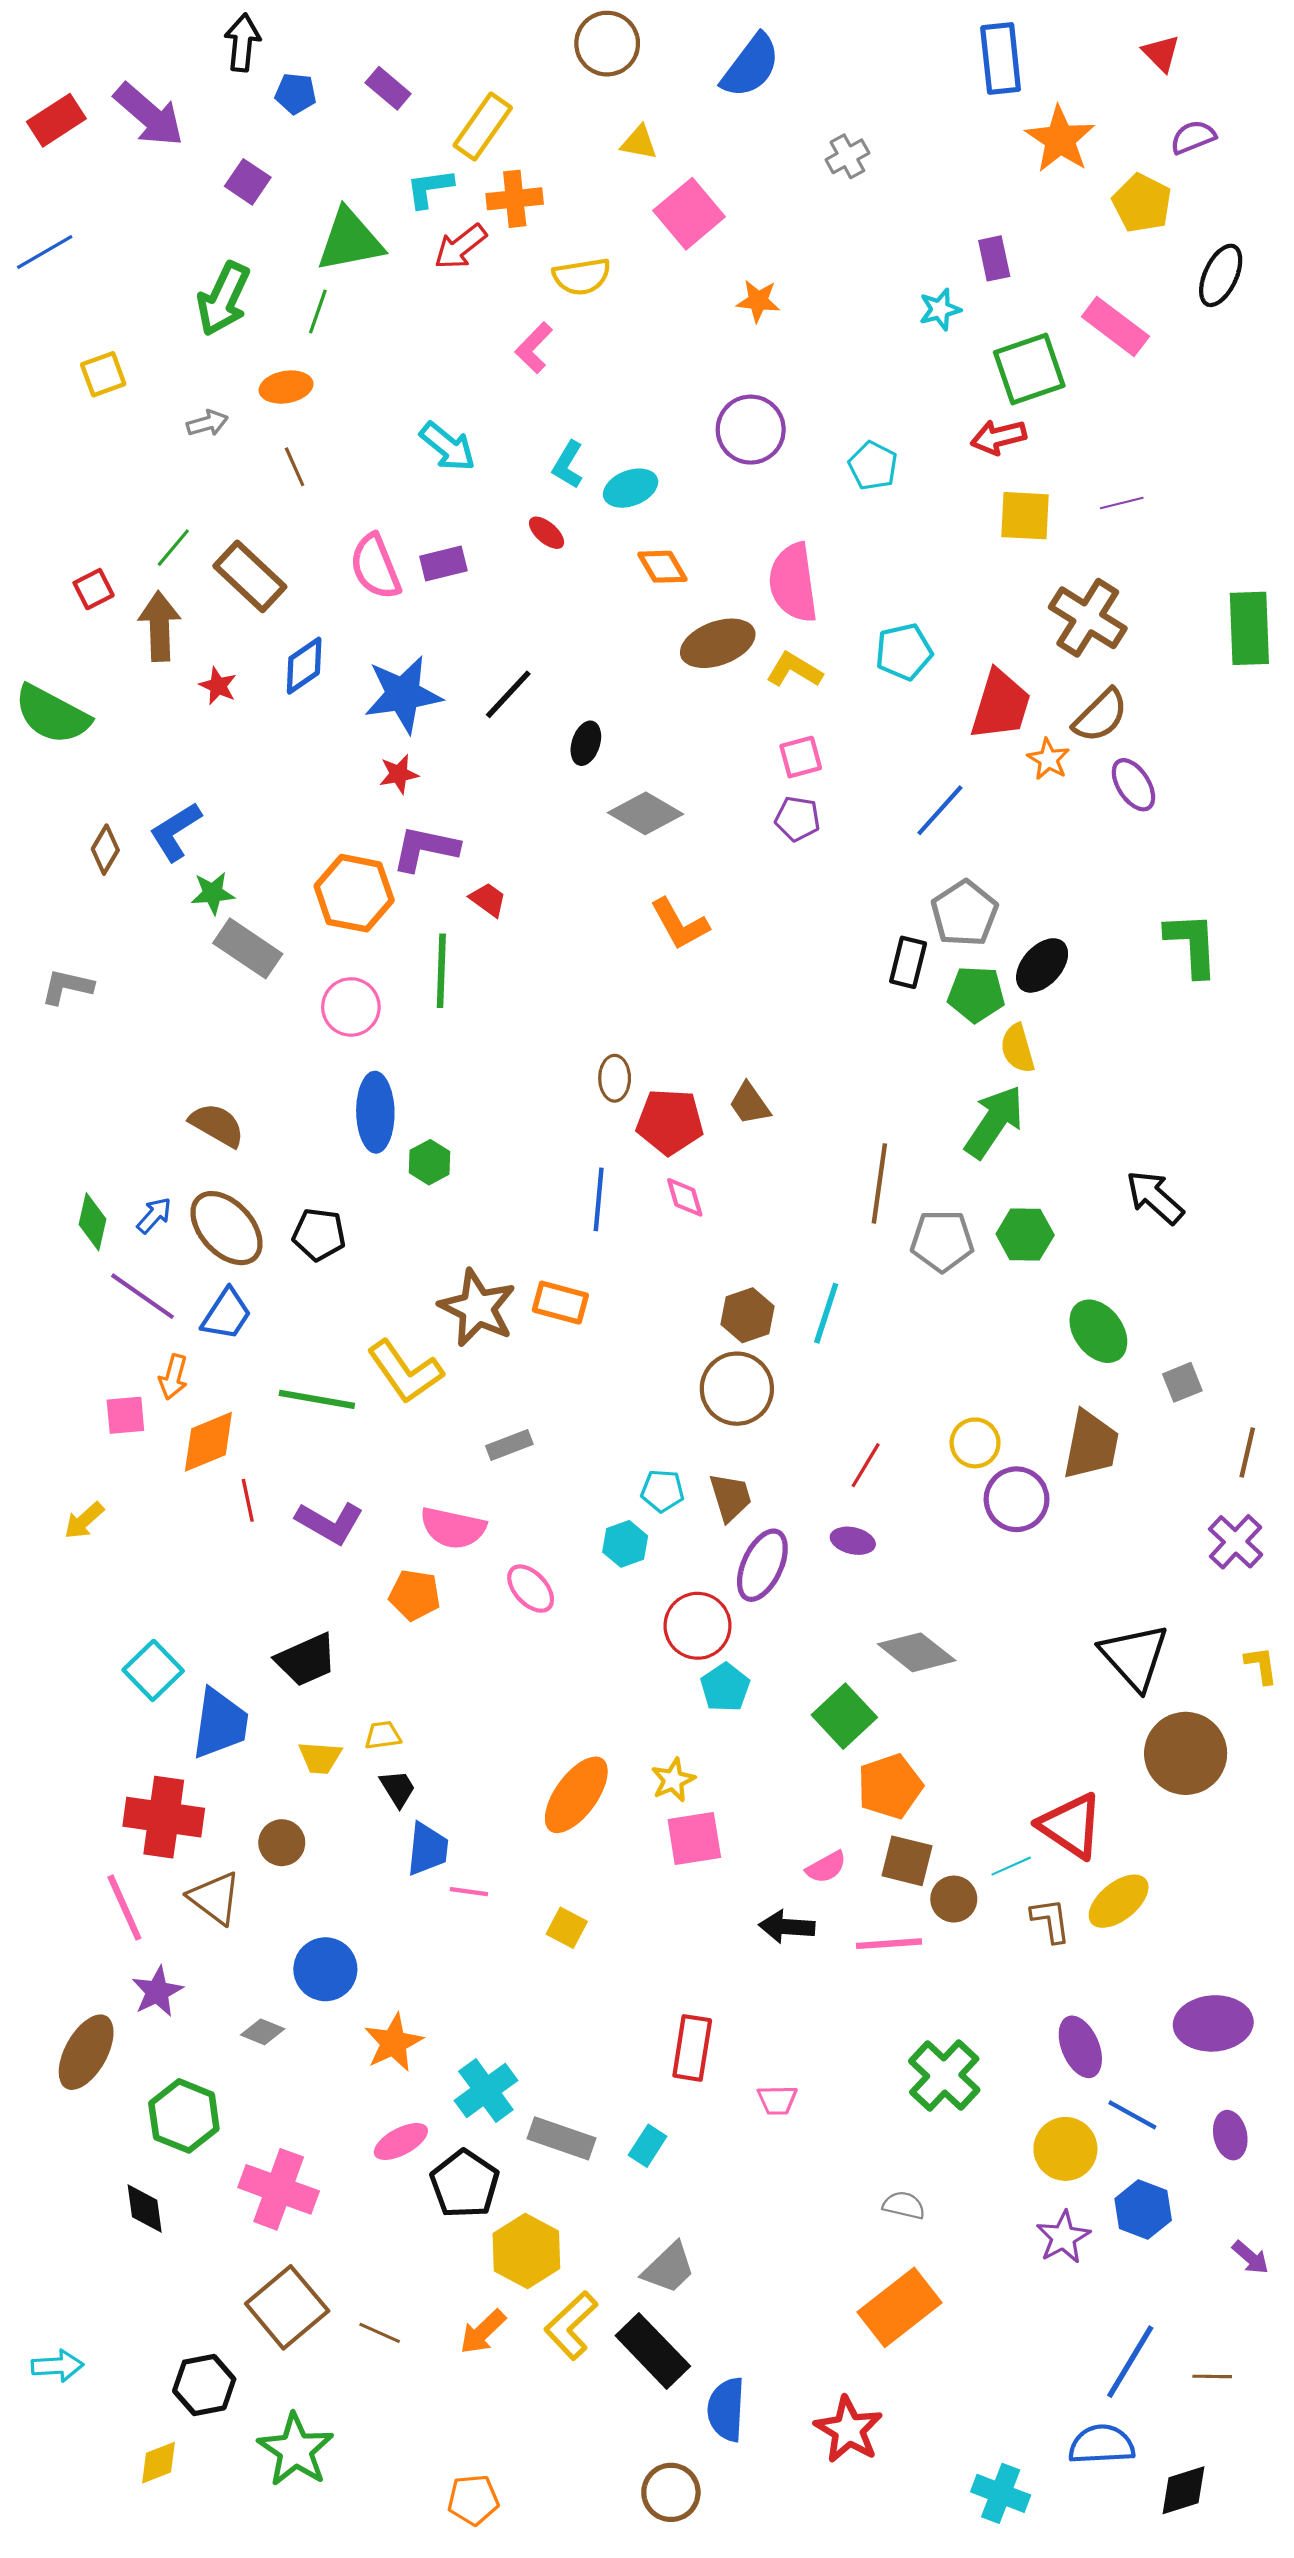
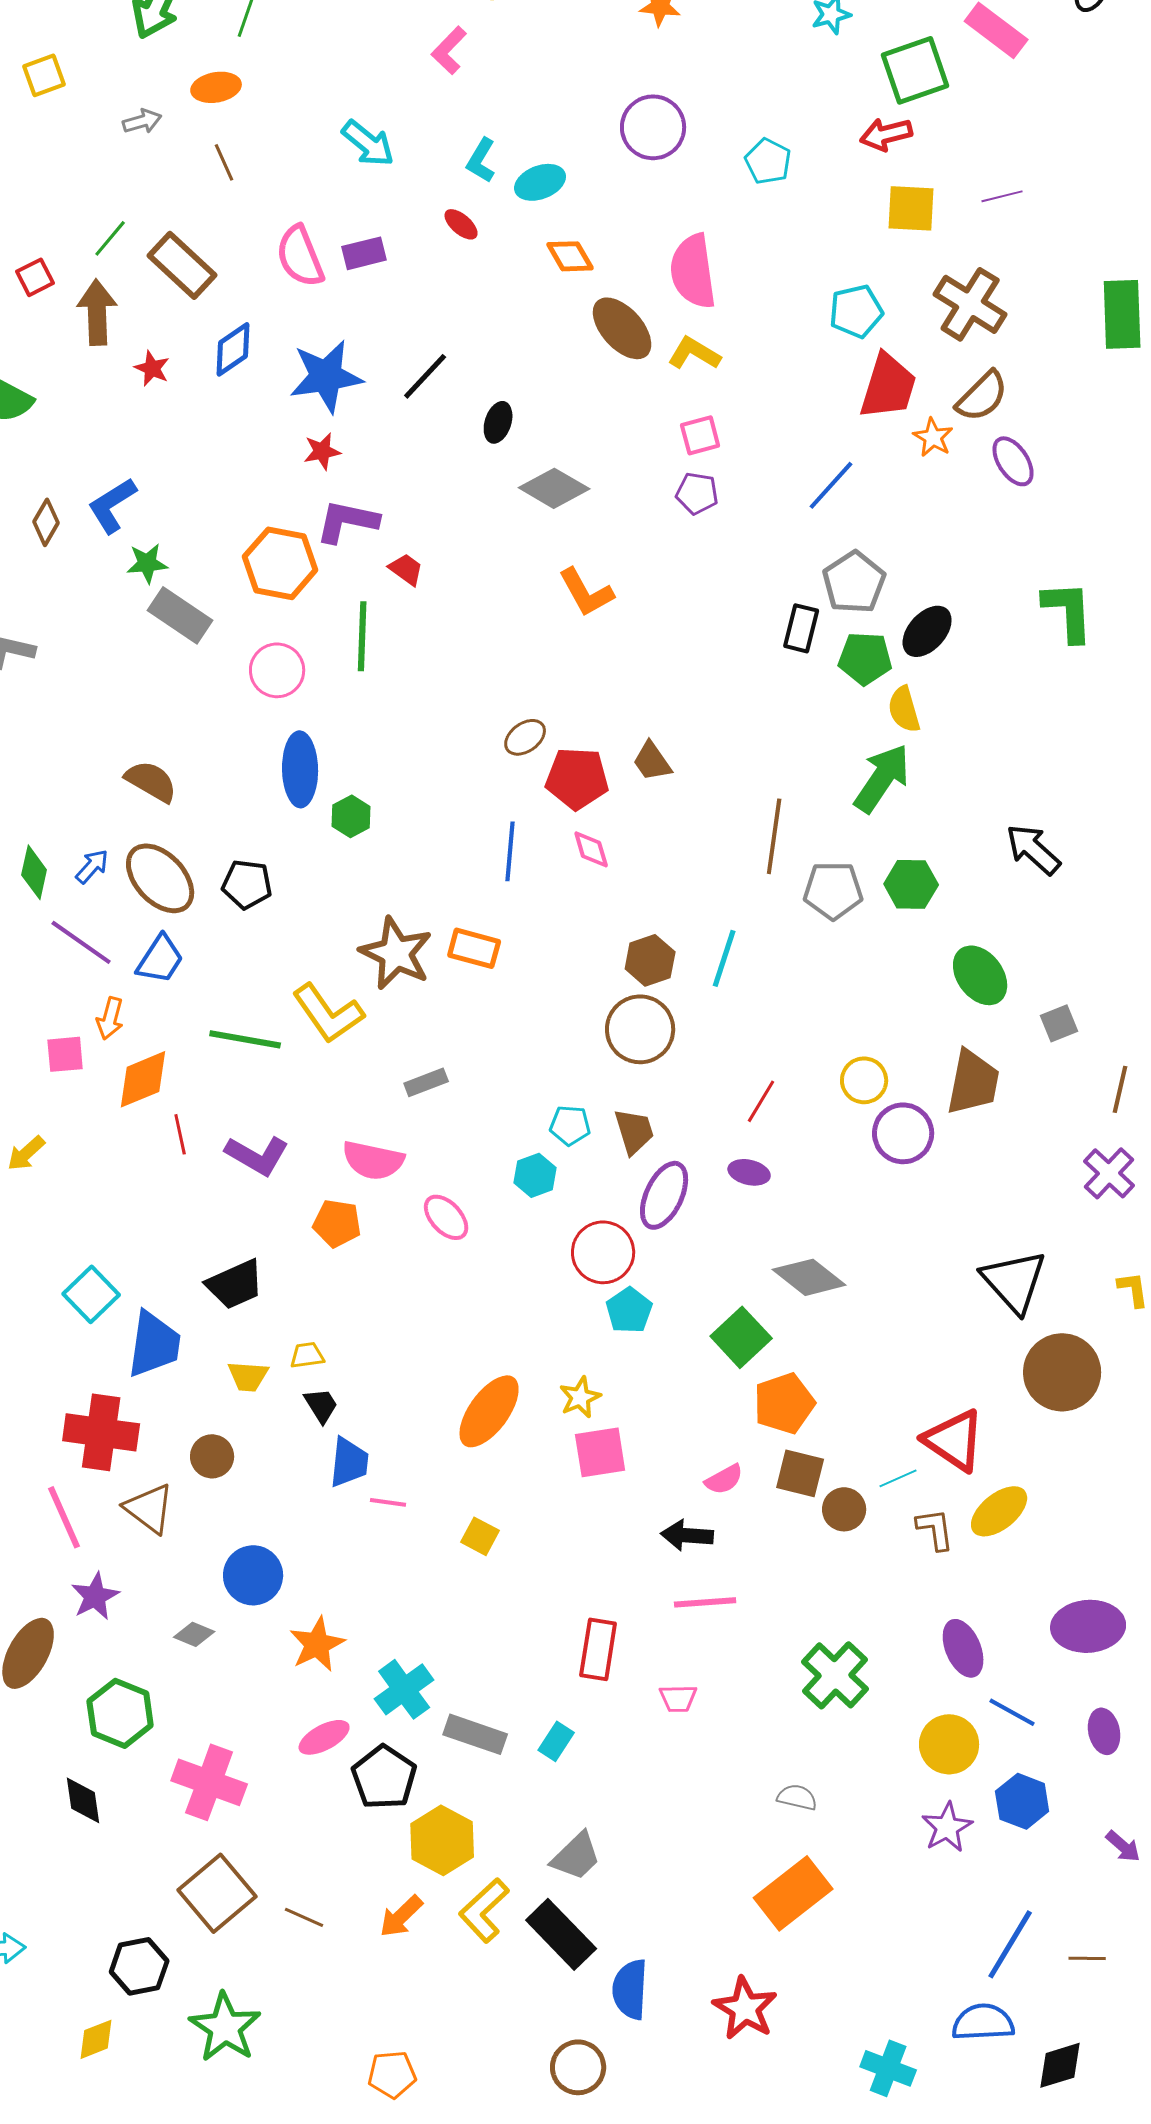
brown ellipse: (718, 643) -> (622, 328), turned 68
cyan pentagon: (904, 652) -> (856, 311), moved
brown ellipse: (615, 1078) -> (525, 737), turned 54
pink line: (889, 1944) -> (705, 1602), moved

